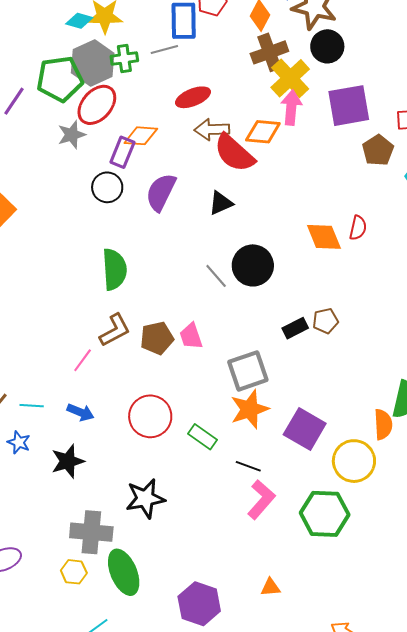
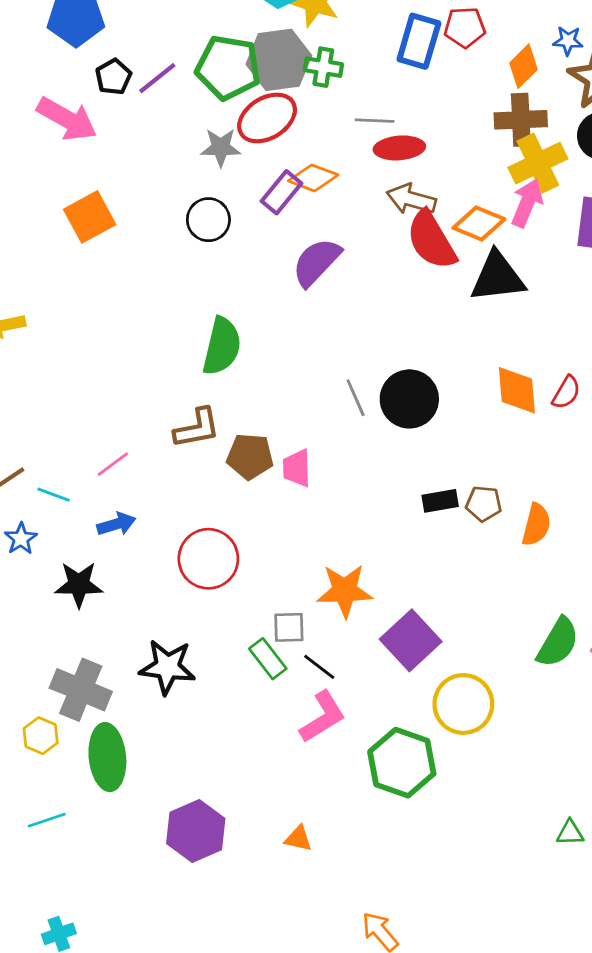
gray line: (164, 49) -> (375, 121), moved
black circle: (107, 187) -> (208, 220), moved
black triangle: (221, 203) -> (498, 277), moved, size x1.6
pink line: (83, 360) -> (113, 464), moved
gray square: (248, 371) -> (289, 627), moved, size x0.6
blue arrow: (81, 412) -> (116, 524), turned -56
orange semicircle: (383, 424) -> (536, 525), moved
green rectangle: (203, 437) -> (268, 659), moved

